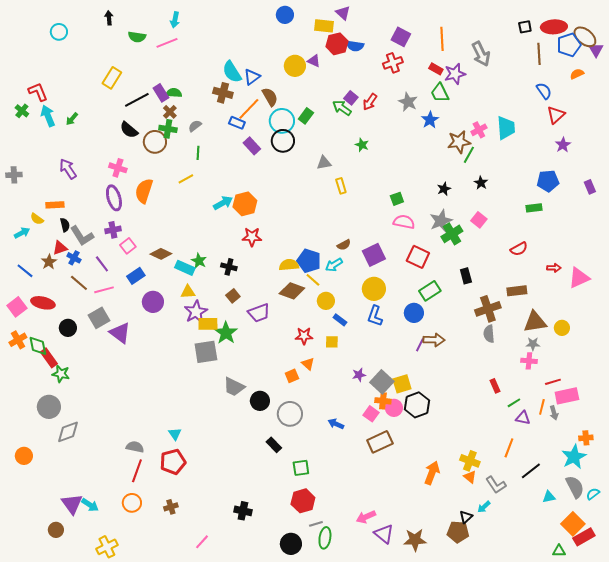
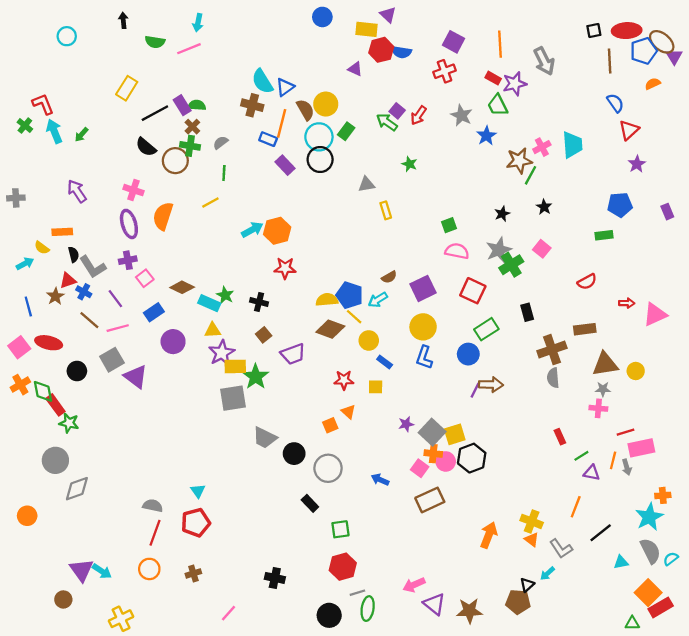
yellow circle: (295, 66) -> (326, 104), moved
orange line: (249, 109) -> (282, 123), turned -30
blue line: (25, 271) -> (28, 307), turned 36

